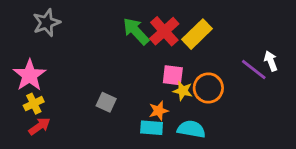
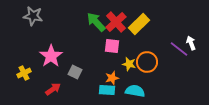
gray star: (46, 23) -> (33, 16), turned 30
pink star: (29, 75) -> (51, 56), moved
pink square: (173, 75) -> (112, 46), moved
red arrow: (39, 126) -> (53, 89), moved

